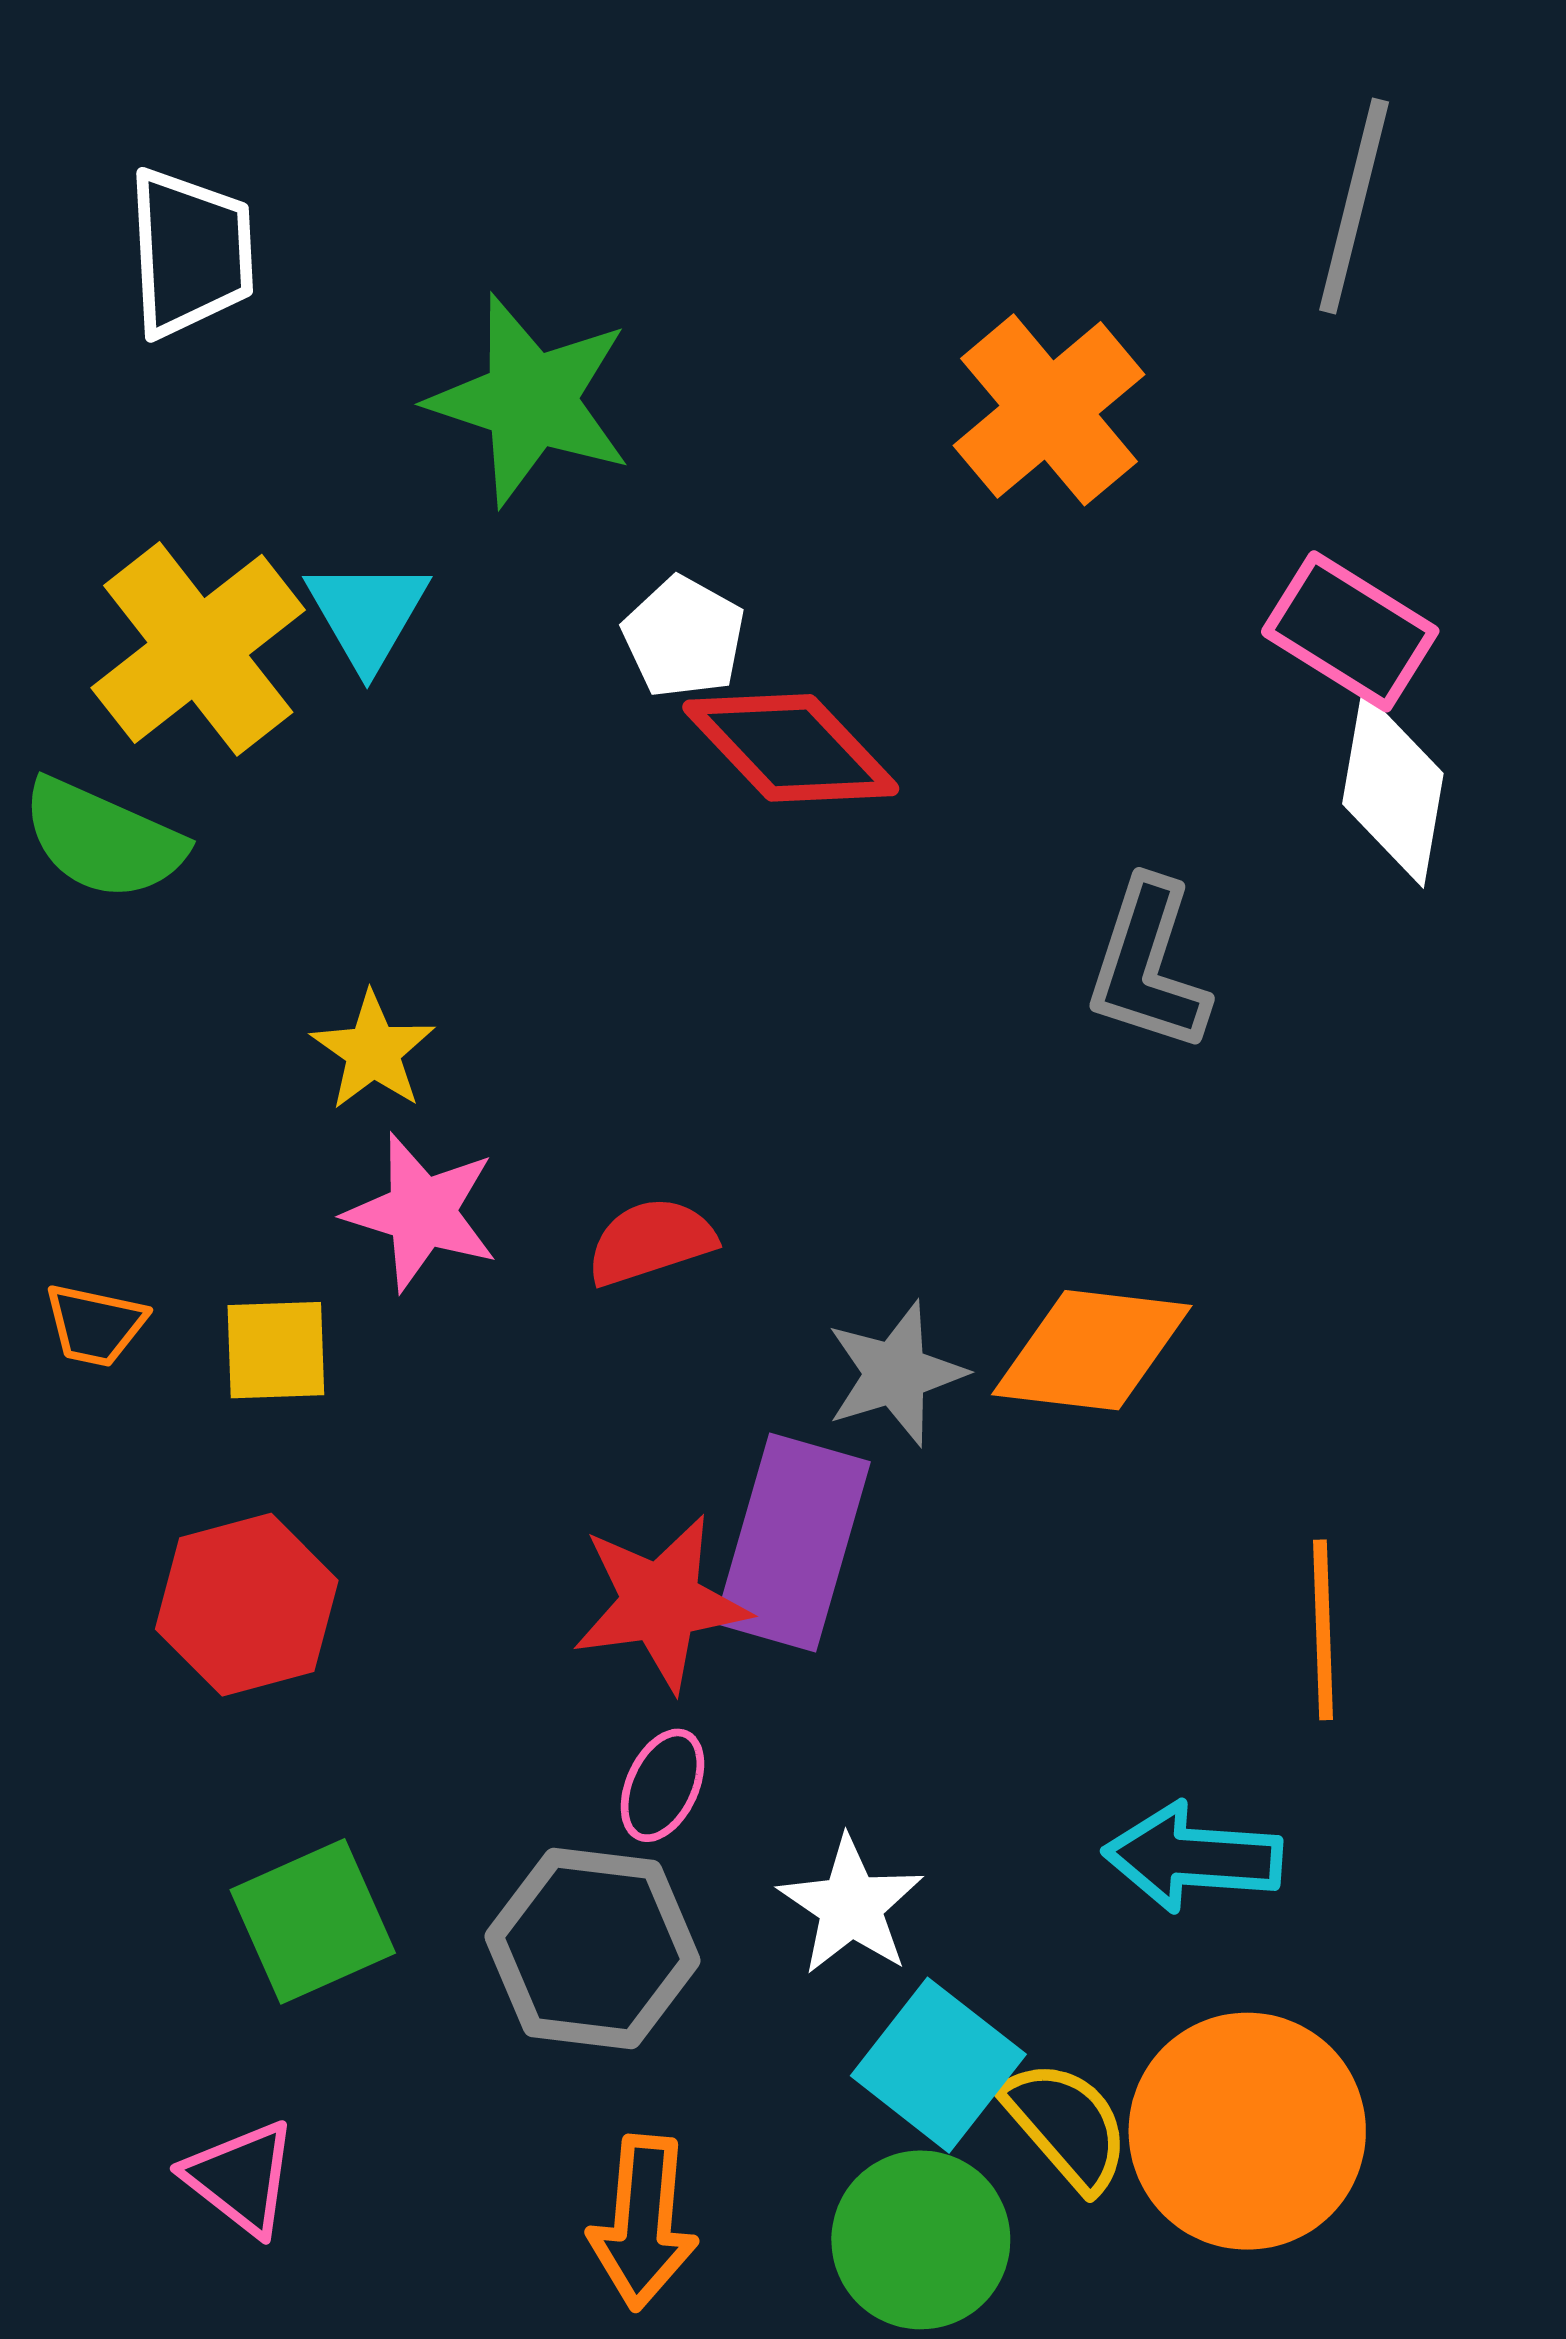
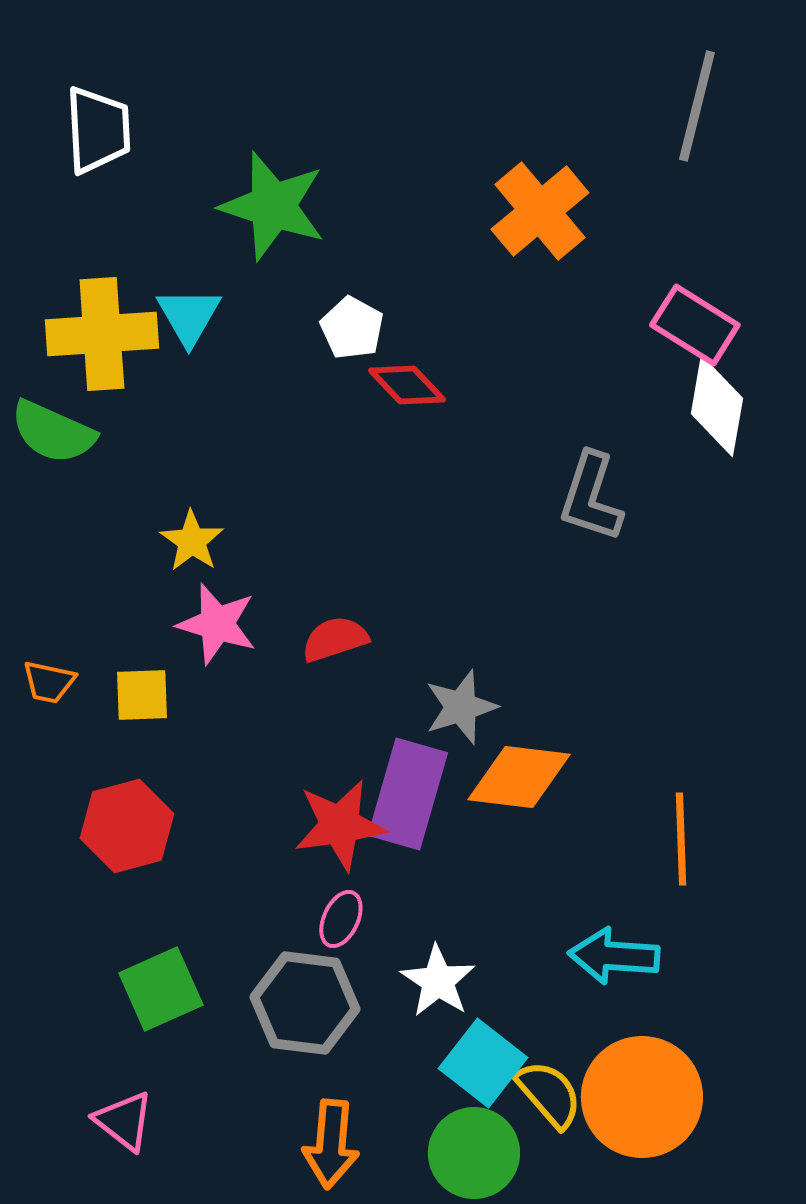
yellow cross: (198, 649) -> (102, 334), turned 34
red diamond: (791, 748) -> (407, 385), size x0.7
orange diamond: (1092, 1350) -> (519, 777), moved

